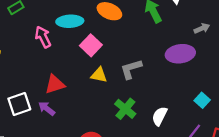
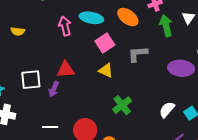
gray L-shape: (131, 69) -> (138, 54), moved
purple arrow: (47, 109) -> (54, 89), turned -119
white semicircle: (160, 116) -> (167, 110), moved

